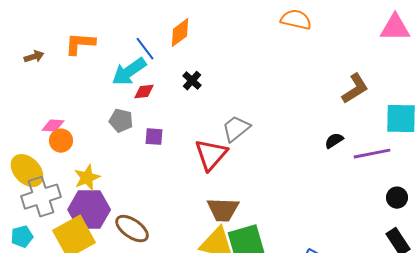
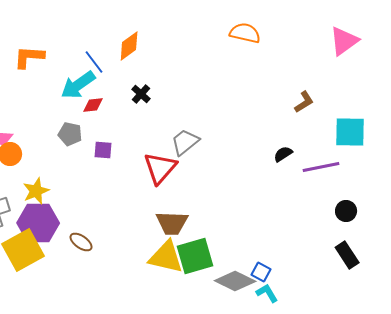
pink triangle: (395, 28) -> (344, 41), turned -36
brown L-shape: (355, 89) -> (304, 102), size x0.7
brown ellipse: (132, 229) -> (81, 242), size x0.7

